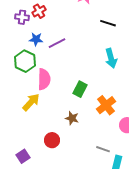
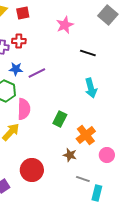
red cross: (39, 11) -> (19, 41), turned 32
brown star: (72, 118) -> (70, 155), moved
red circle: (52, 140) -> (32, 170), size x1.5

